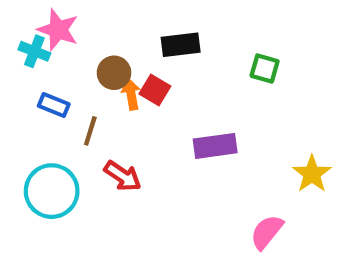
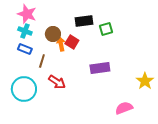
cyan cross: (34, 51) -> (25, 31), moved
green square: (265, 68) -> (106, 29), moved, turned -32
pink semicircle: (267, 232) -> (124, 108), turned 30

